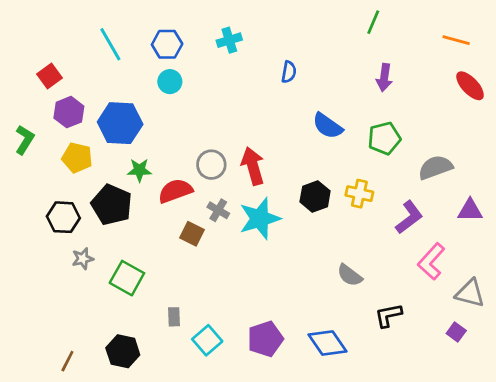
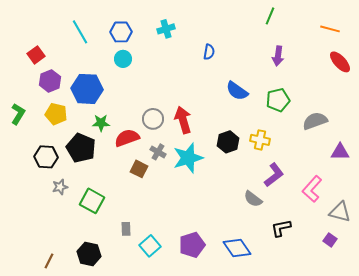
green L-shape: (25, 140) -> (18, 114), moved
purple L-shape: (409, 217) -> (274, 175), moved

